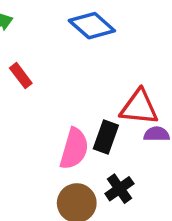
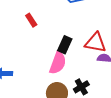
black rectangle: (106, 137) -> (65, 45), moved

